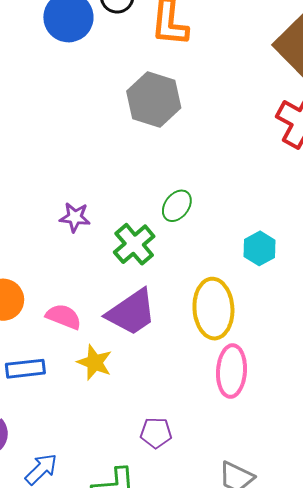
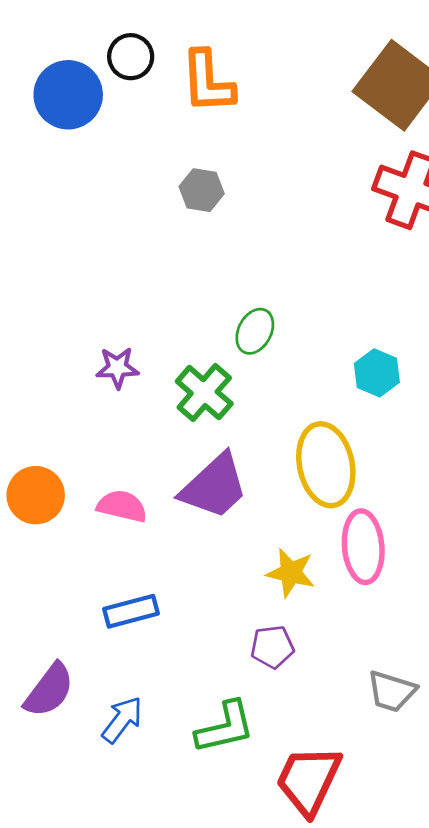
gray hexagon: (154, 99) -> (202, 190), size x0.6
yellow star: (95, 362) -> (291, 573), moved
blue rectangle: (25, 369) -> (131, 611), moved

